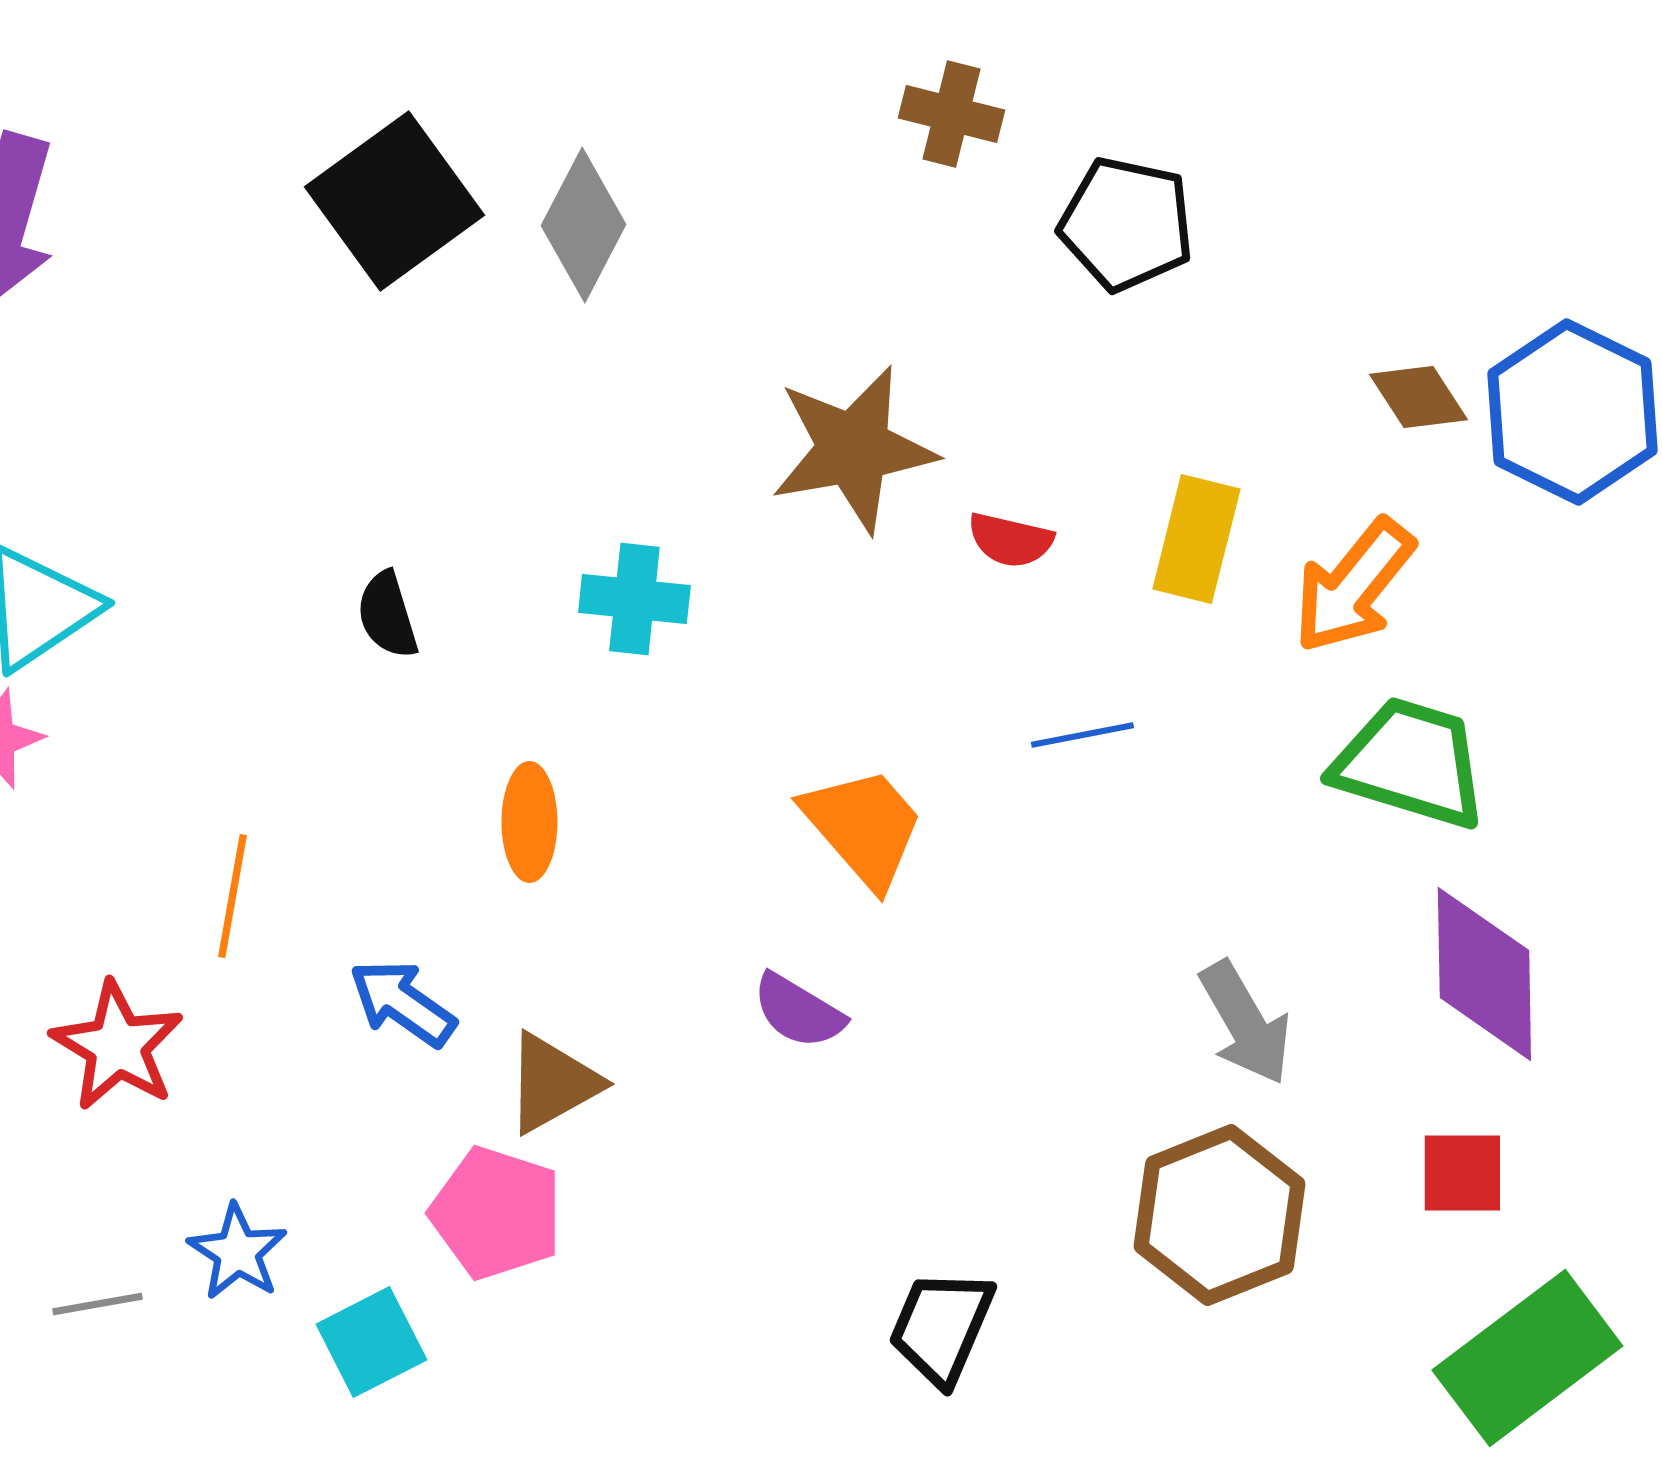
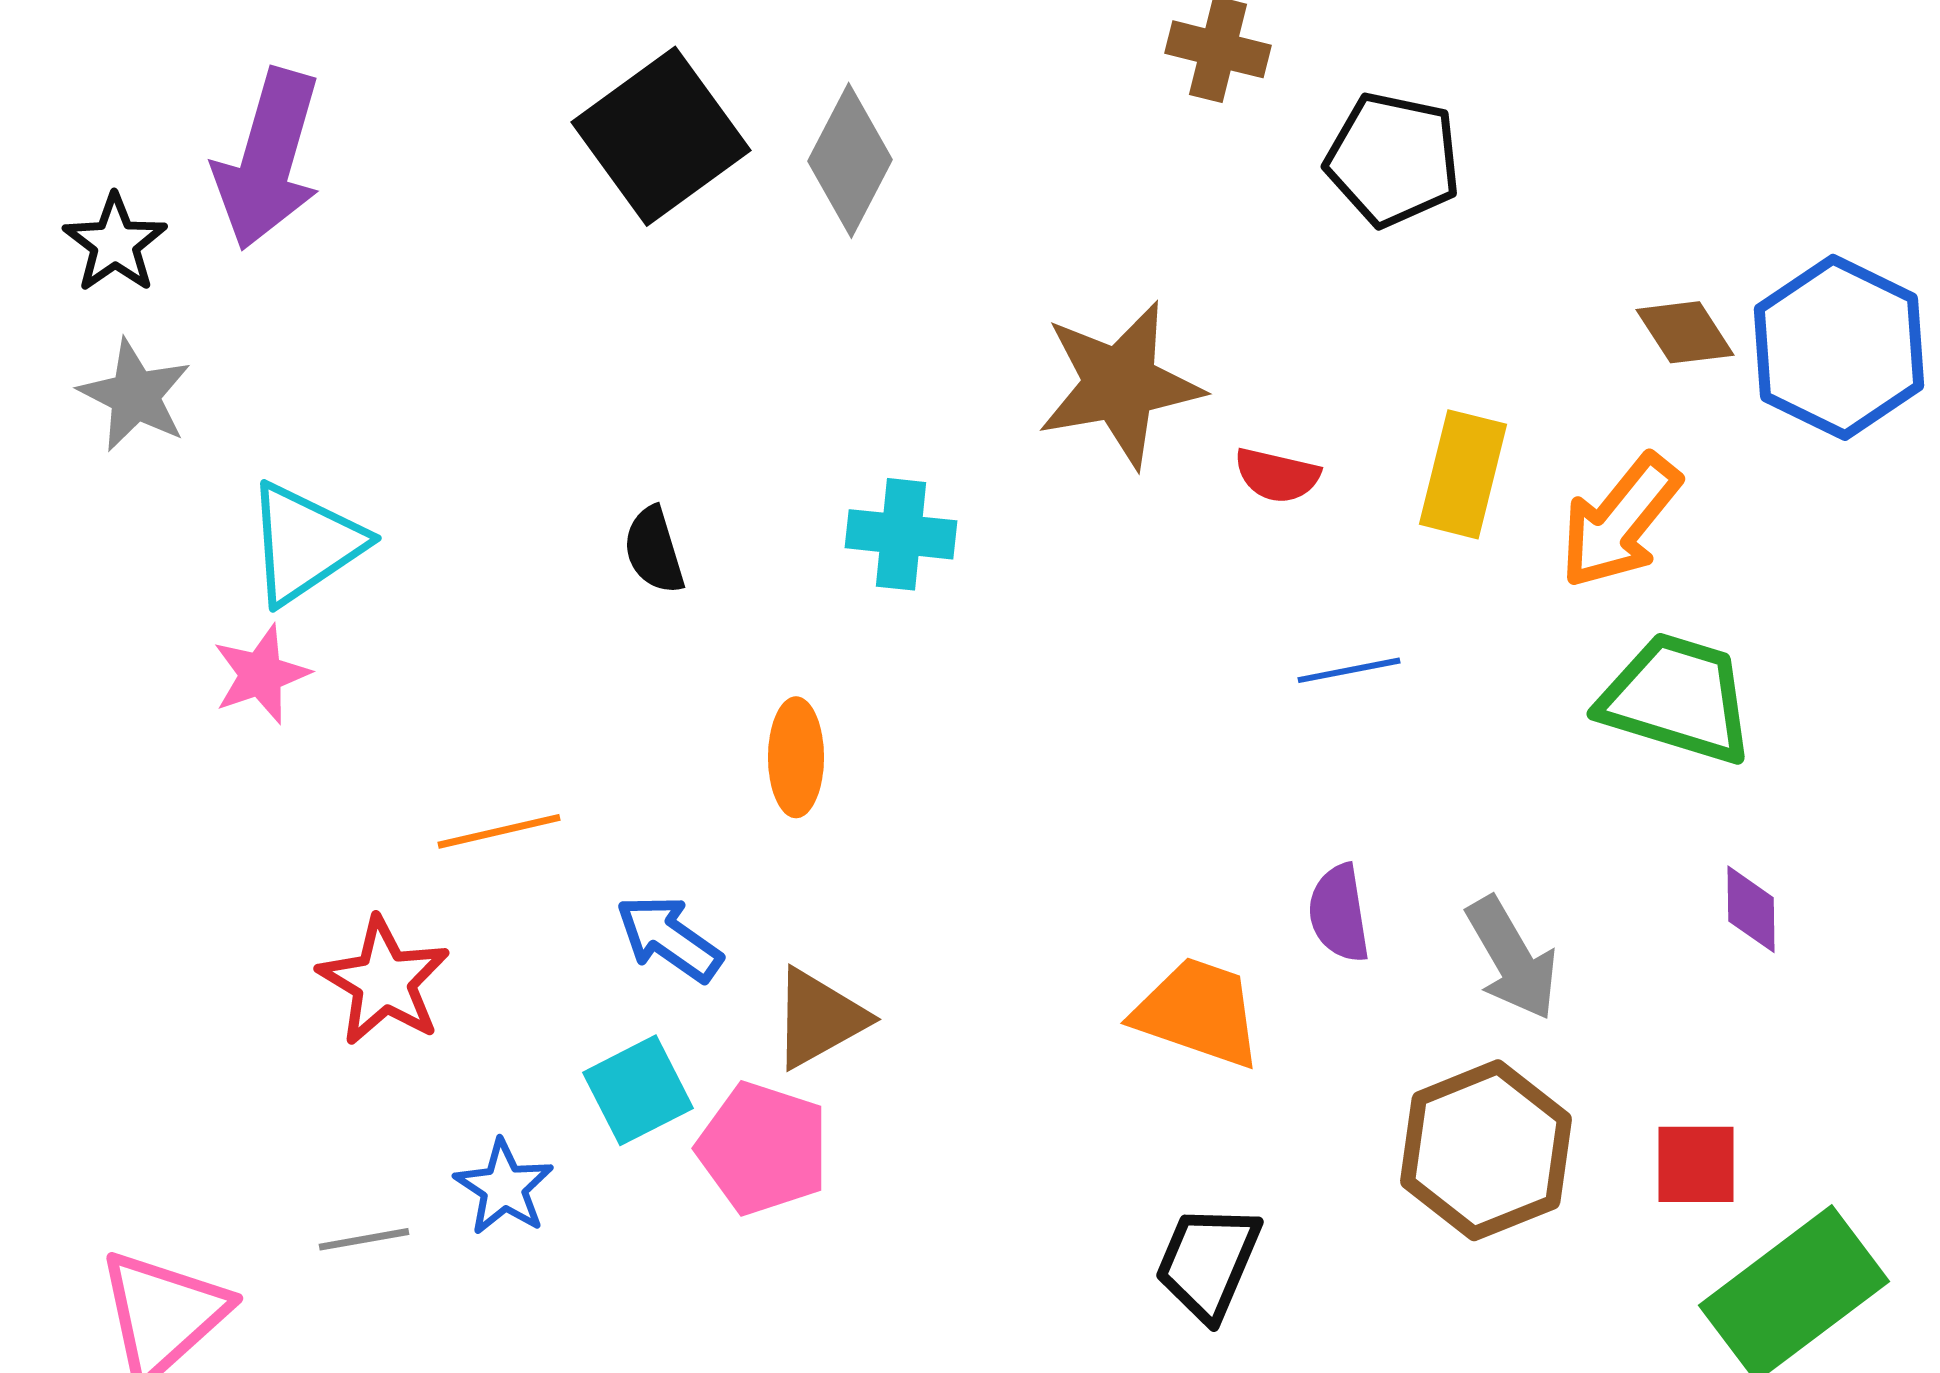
orange trapezoid: (863, 827) -> (1198, 1012), moved, turned -30
orange line: (232, 896) -> (499, 831), turned 67
purple diamond: (1484, 974) -> (1751, 909), size x0.5
purple semicircle: (798, 1011) -> (1339, 913), moved, turned 50
red square: (1462, 1173) -> (1696, 1164), moved
cyan square: (371, 1342) -> (638, 1090), moved

